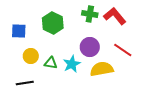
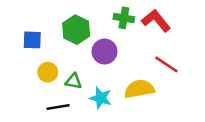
purple circle: (90, 47) -> (104, 52), moved
cyan star: (72, 64) -> (101, 98), moved, turned -30
black line: (25, 83) -> (58, 107), moved

